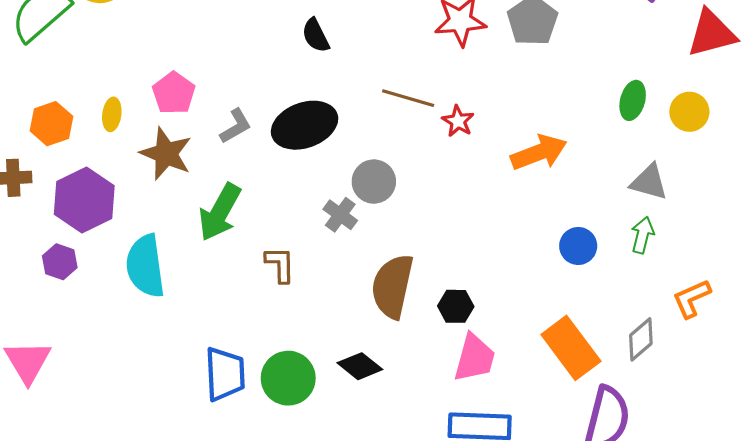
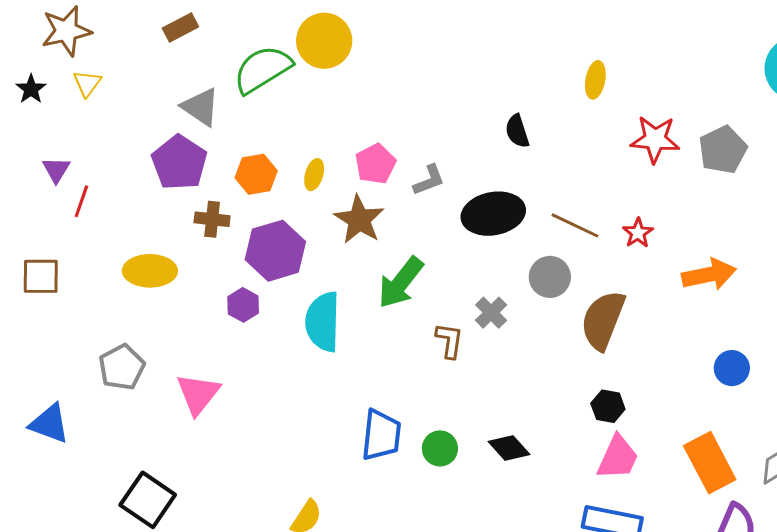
brown line: (408, 98) -> (575, 225), moved
gray L-shape: (236, 126) -> (429, 180), moved
gray cross: (340, 215) -> (491, 313), moved
brown semicircle: (392, 286) -> (603, 320), moved
green circle: (288, 378) -> (440, 448), size x0.7

